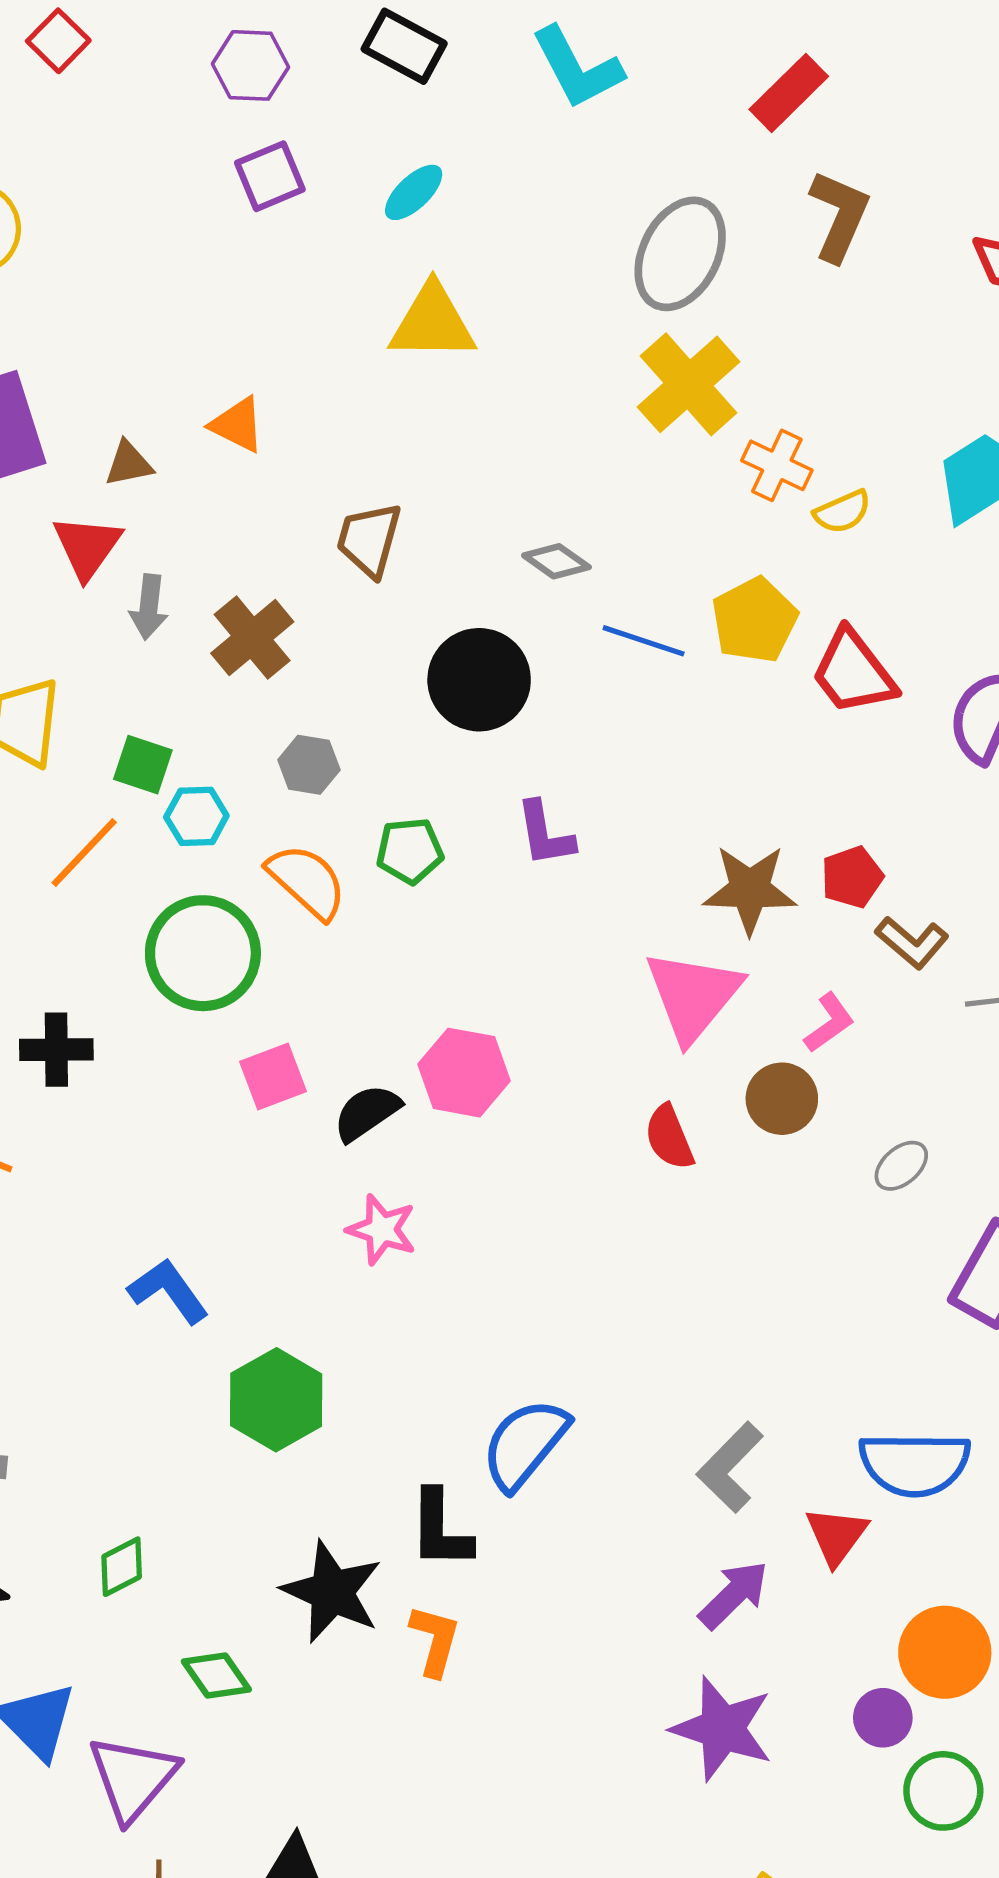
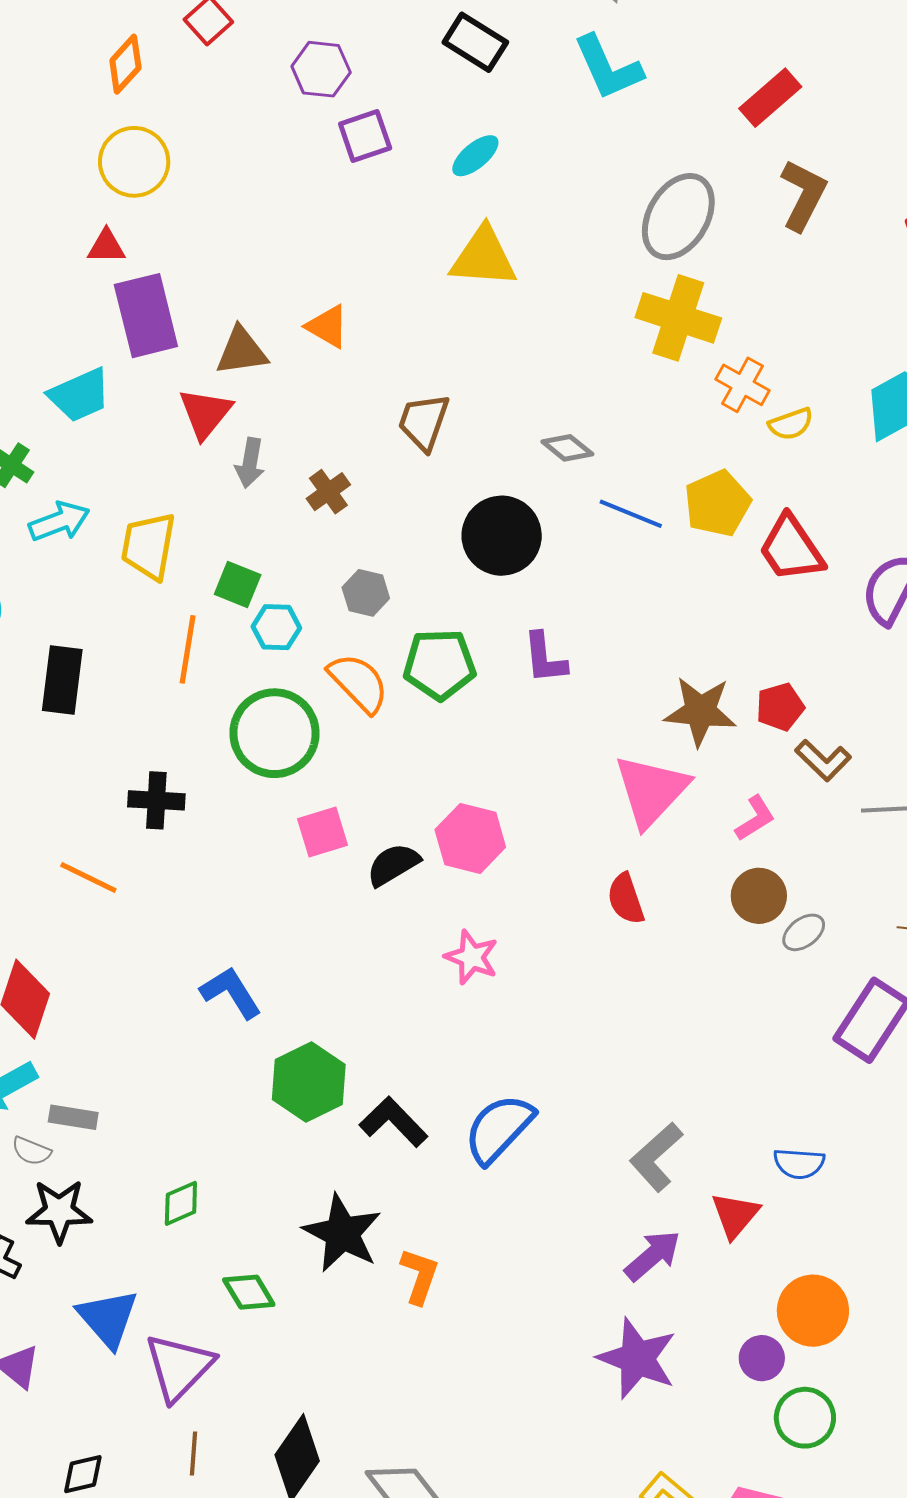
purple hexagon: (251, 65) -> (321, 69), moved
yellow cross: (689, 384) -> (678, 318), turned -34
brown triangle: (129, 464) -> (242, 351), size x1.4
brown cross: (252, 638) -> (328, 492), size x0.7
green pentagon: (410, 851) -> (439, 664), size x1.4
orange line: (84, 852) -> (188, 649), turned -38
brown circle: (782, 1099) -> (759, 896), moved
pink star: (382, 1229) -> (472, 957), moved
blue semicircle: (915, 1464) -> (799, 1164), size x0.6
black L-shape: (440, 1529) -> (394, 1122), moved, turned 132

